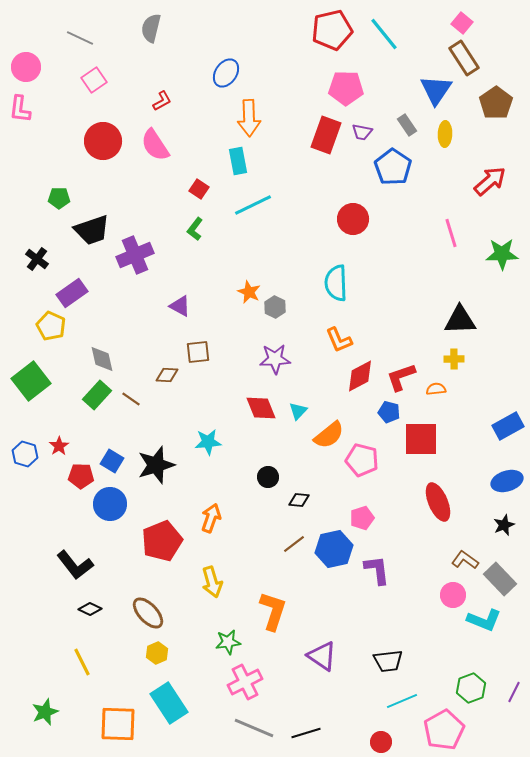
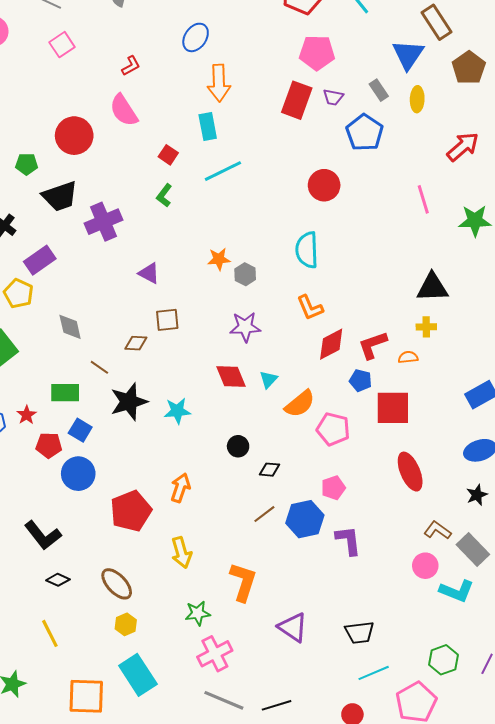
red circle: (103, 141) -> (74, 136), moved
orange star: (249, 292) -> (219, 259), turned -30
green rectangle: (97, 395) -> (65, 393), moved, turned 48
black star: (156, 465) -> (129, 402), moved

